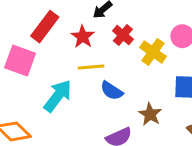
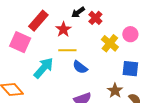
red cross: (123, 35) -> (95, 18), moved
brown star: (150, 114) -> (115, 91), moved

